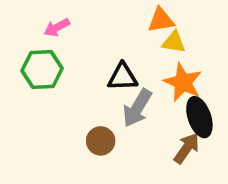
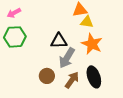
pink arrow: (57, 27) -> (14, 13), moved
black ellipse: (199, 117) -> (94, 77), moved
brown arrow: (187, 148) -> (72, 80), moved

